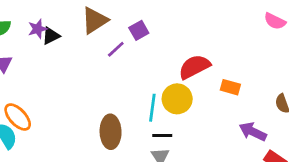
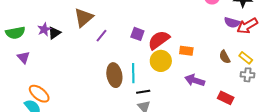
purple square: (139, 30) -> (137, 34), moved, turned -32
yellow circle: (177, 99) -> (161, 61), moved
brown ellipse: (111, 132) -> (114, 75), moved
purple arrow: (253, 132) -> (195, 80), moved

